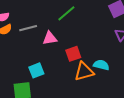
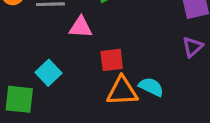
cyan square: (36, 70) -> (48, 73), turned -35

